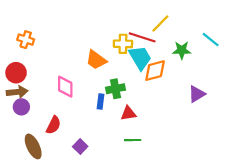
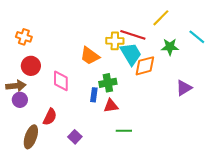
yellow line: (160, 24) -> (161, 18), moved
red circle: (16, 73) -> (31, 66), moved
red triangle: (128, 113) -> (111, 106), moved
brown ellipse: (33, 146) -> (31, 137), turned 45

